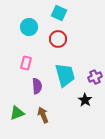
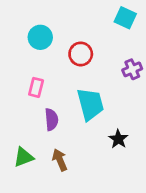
cyan square: (59, 13) -> (125, 18), moved
purple cross: (95, 77) -> (132, 69), moved

